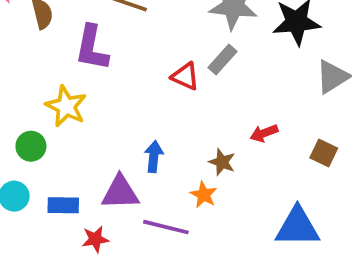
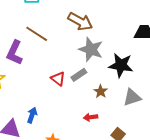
brown star: (222, 162) -> (101, 91), moved

